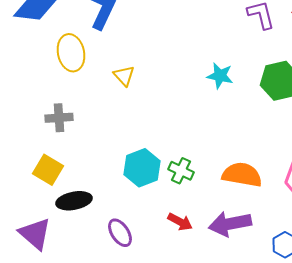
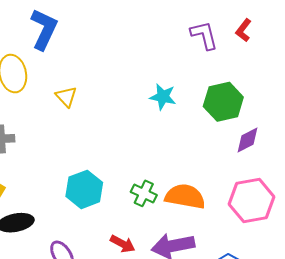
green cross: (181, 171) -> (144, 193), moved

